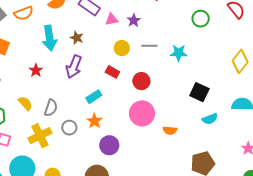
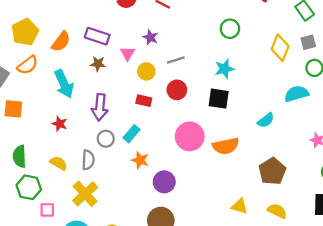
pink triangle: (112, 19) -> (127, 53), moved, turned -32
green circle: (201, 19) -> (230, 29), moved
brown star: (77, 38) -> (98, 64), moved
cyan star: (179, 53) -> (224, 69), moved
red circle: (141, 81) -> (177, 90), moved
black square: (199, 92) -> (219, 99), moved
gray circle: (69, 128) -> (106, 139), moved
orange semicircle: (170, 130) -> (226, 146), size x1.6

